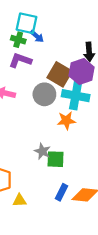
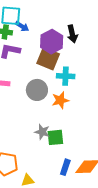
purple hexagon: (82, 72) -> (52, 42), moved
gray circle: (44, 94) -> (37, 90), moved
cyan cross: (76, 96) -> (66, 76), size x0.7

